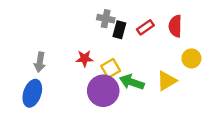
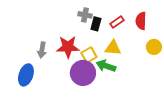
red star: (85, 58) -> (68, 47), size x1.6
gray arrow: (40, 62) -> (42, 50), moved
yellow triangle: (167, 81) -> (113, 48), moved, turned 36

